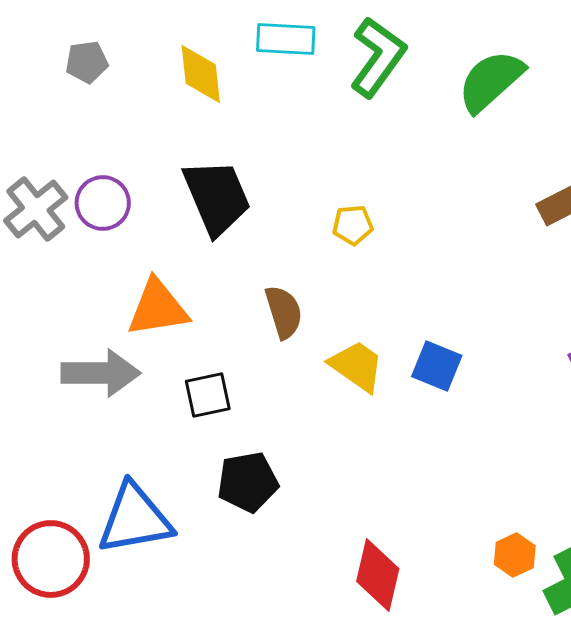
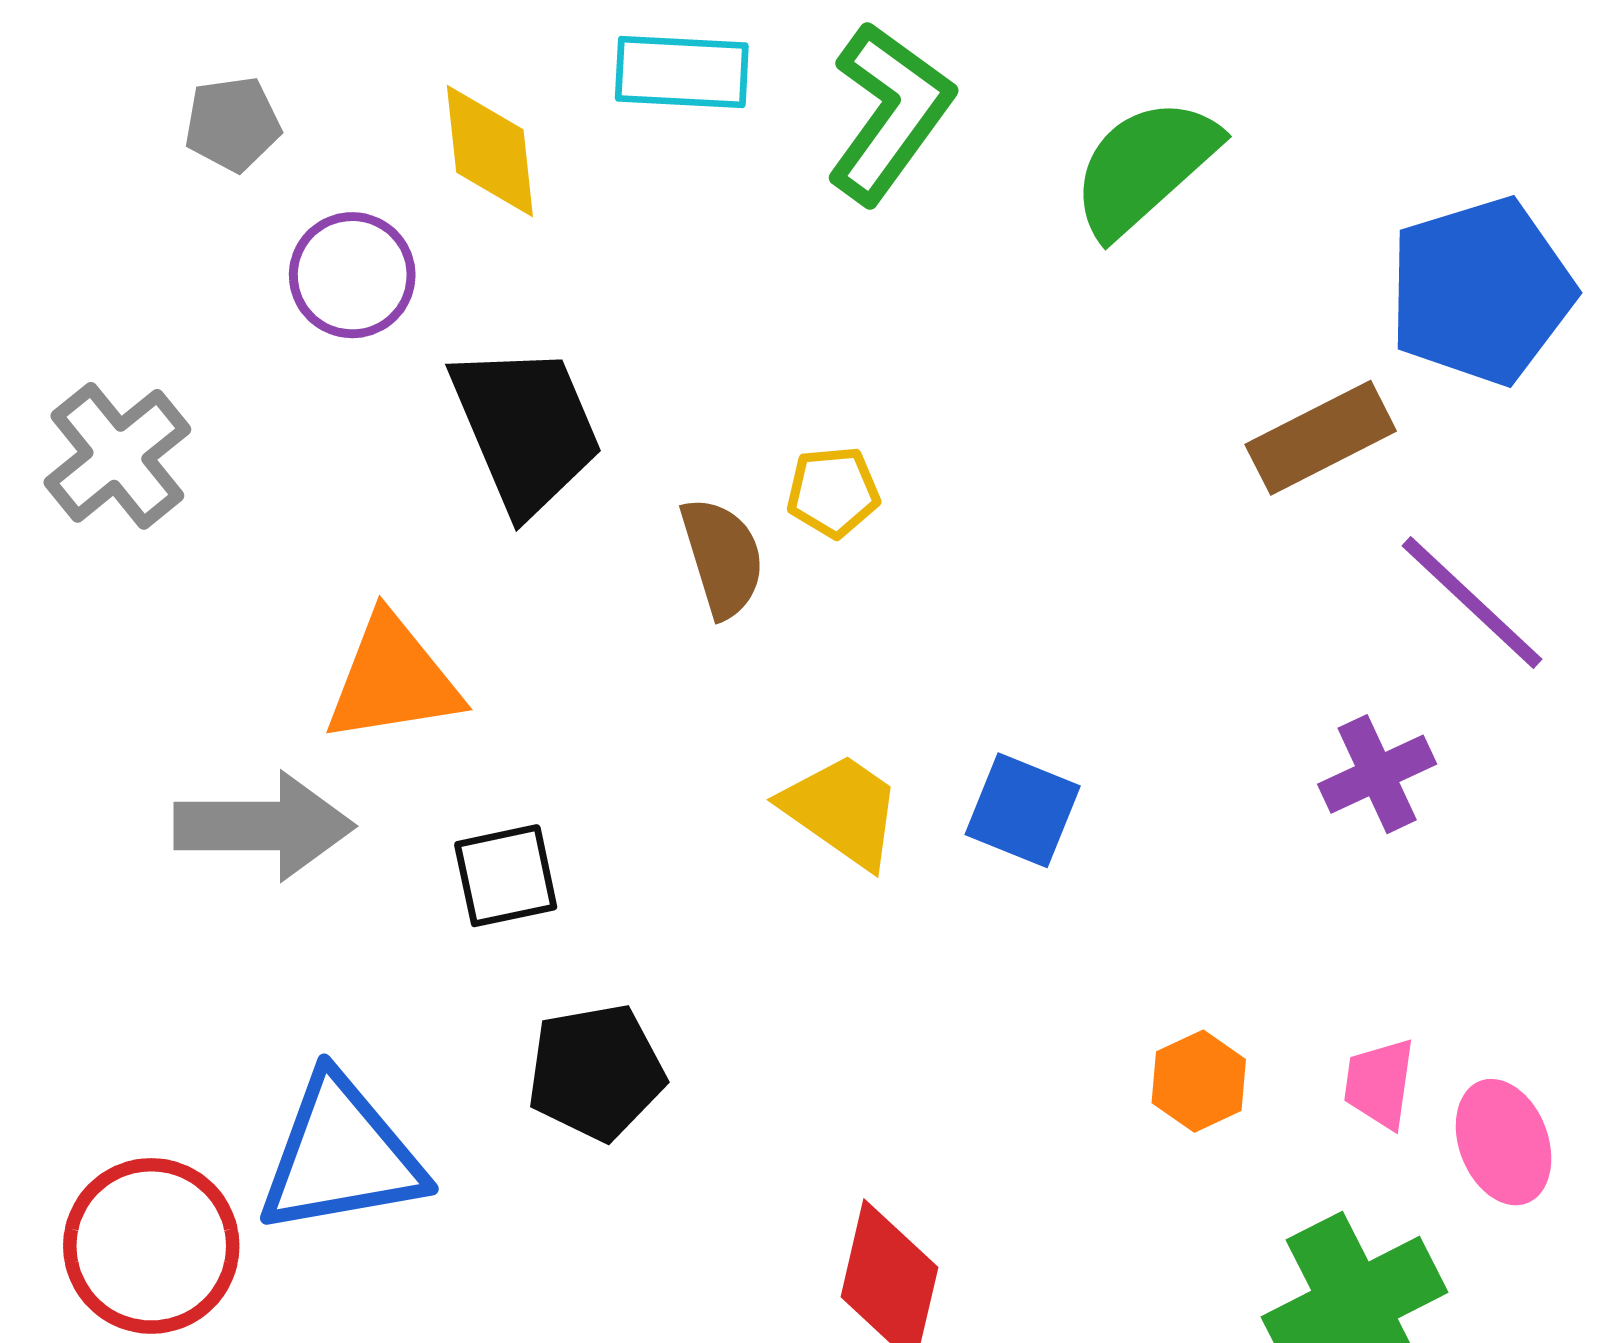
purple circle: (103, 203) -> (352, 275), moved
brown semicircle: (284, 312) -> (722, 557), moved
orange hexagon: (515, 555) -> (1199, 1081), moved

